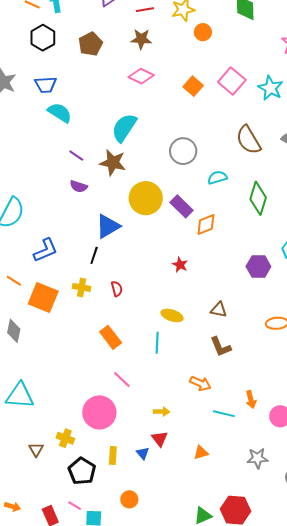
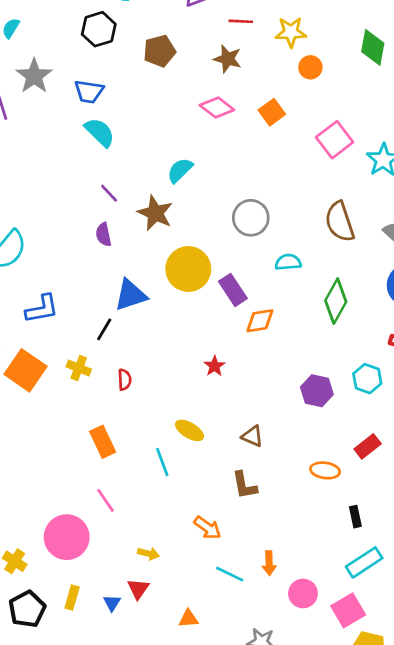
orange square: (193, 86) -> (272, 112), moved
cyan semicircle: (124, 128) -> (180, 170), size x0.7
purple semicircle: (79, 186) -> (104, 234), turned 48
cyan line: (157, 343) -> (162, 462), turned -35

